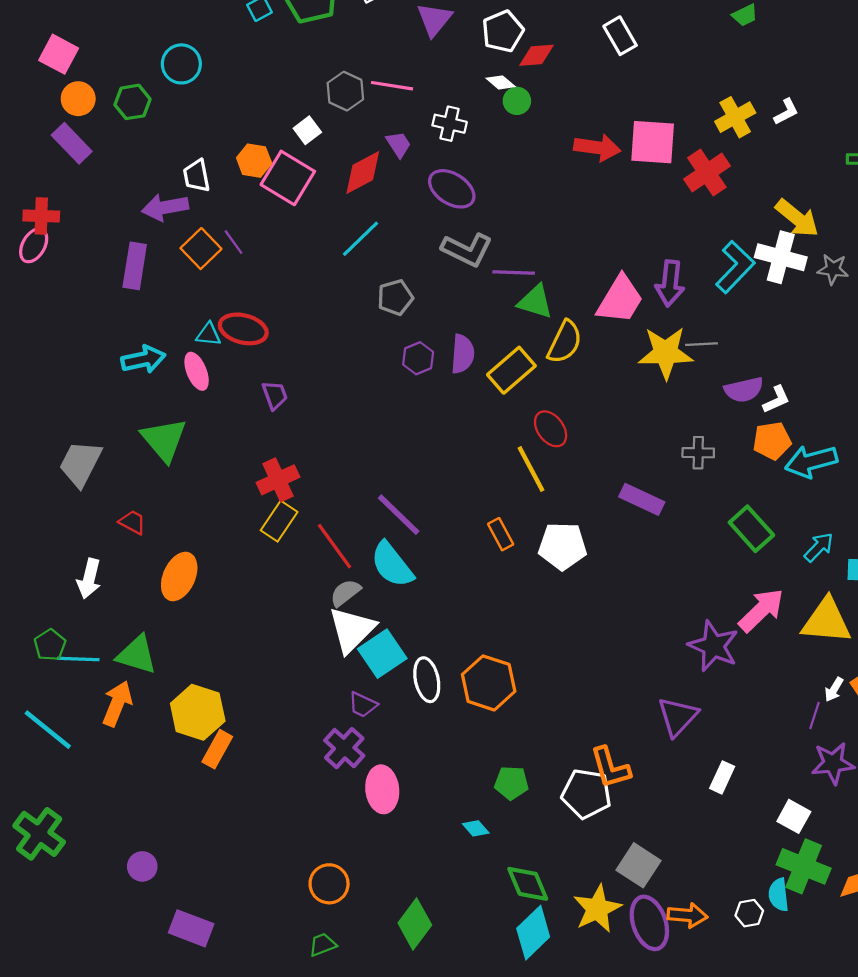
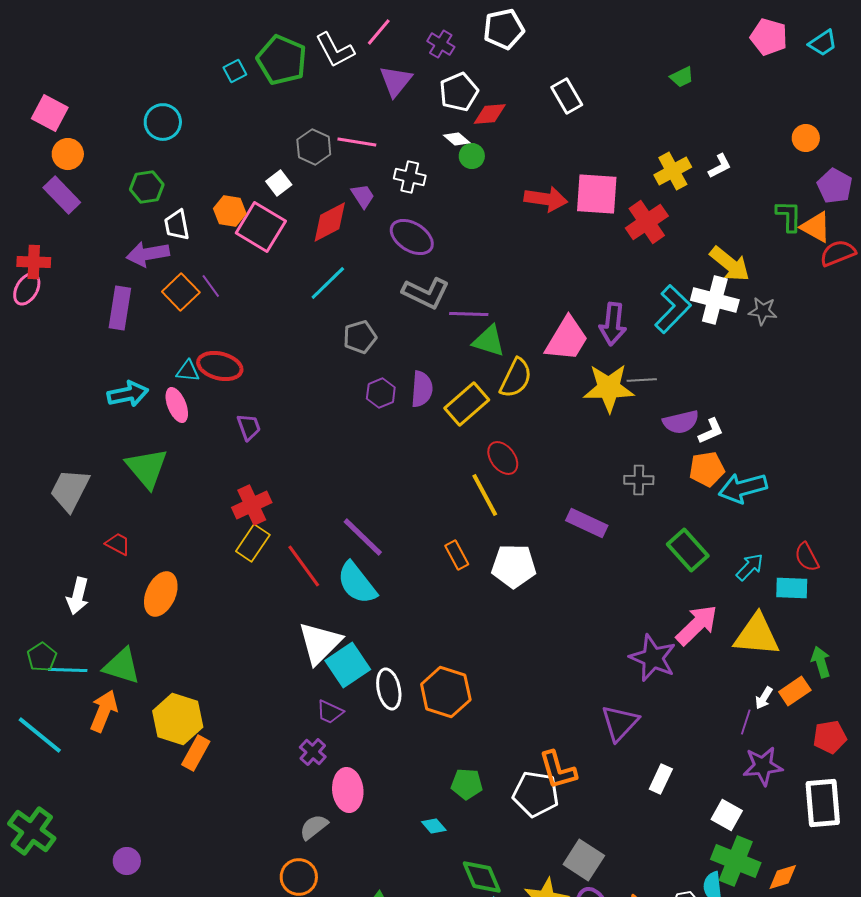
green hexagon: (132, 102) -> (147, 187), moved
gray semicircle: (345, 593) -> (314, 827), moved
purple cross: (344, 748) -> (313, 752), size x0.7

